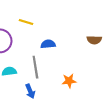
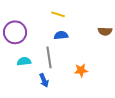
yellow line: (26, 22) -> (58, 14), moved

